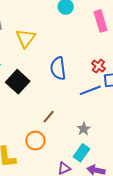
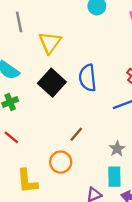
black square: (18, 82) -> (52, 83), moved
cyan rectangle: (81, 153) -> (114, 177), turned -36

